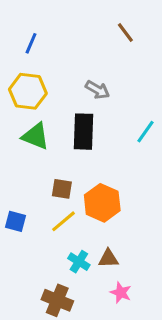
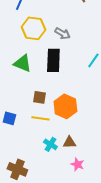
yellow hexagon: (28, 91) -> (33, 28), moved
yellow line: (63, 221) -> (40, 118), turned 48
brown cross: (57, 300) -> (17, 169), moved

